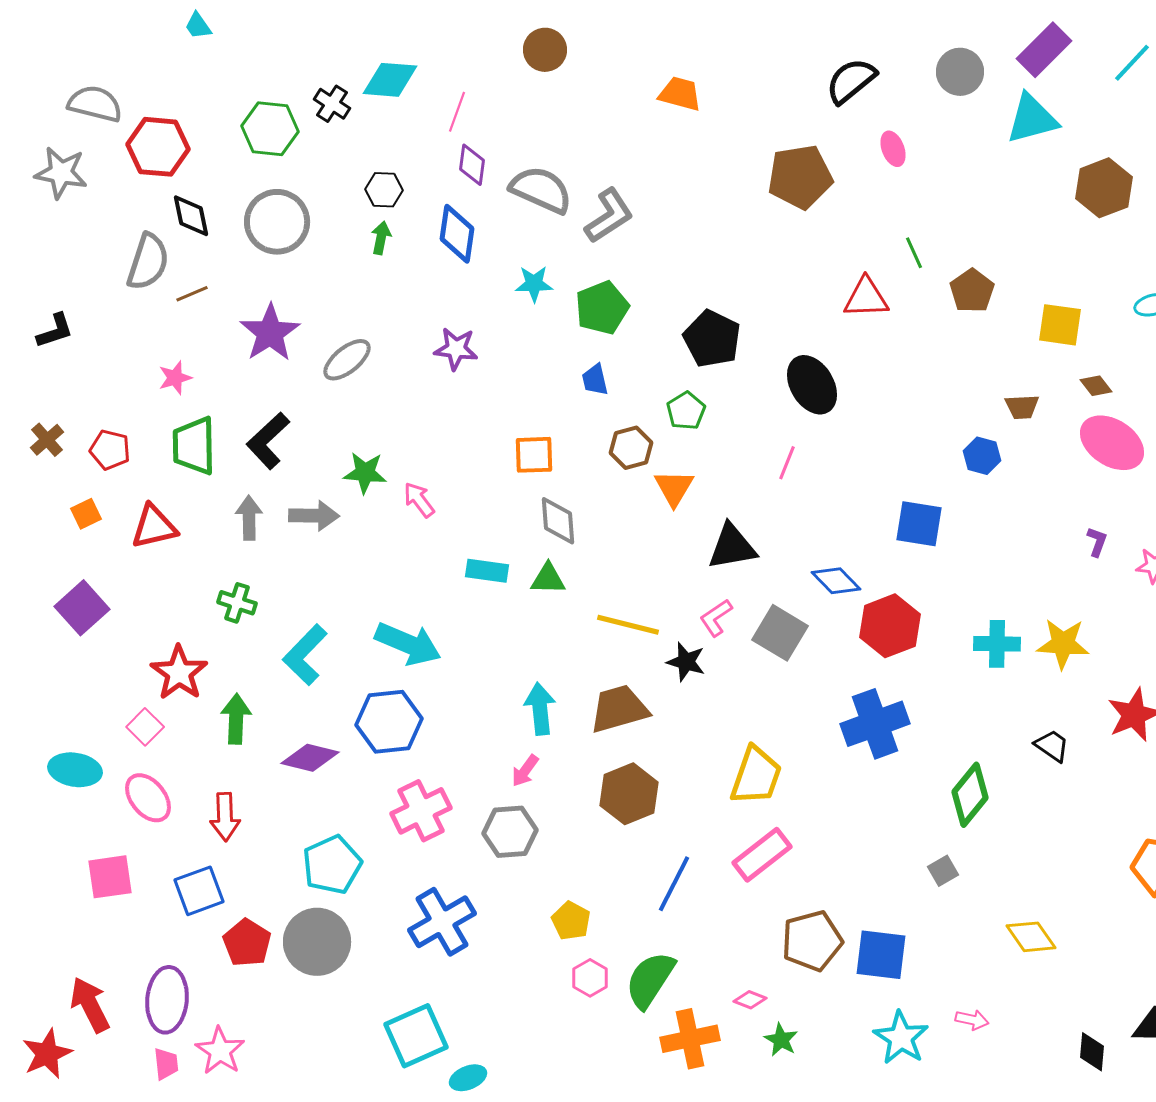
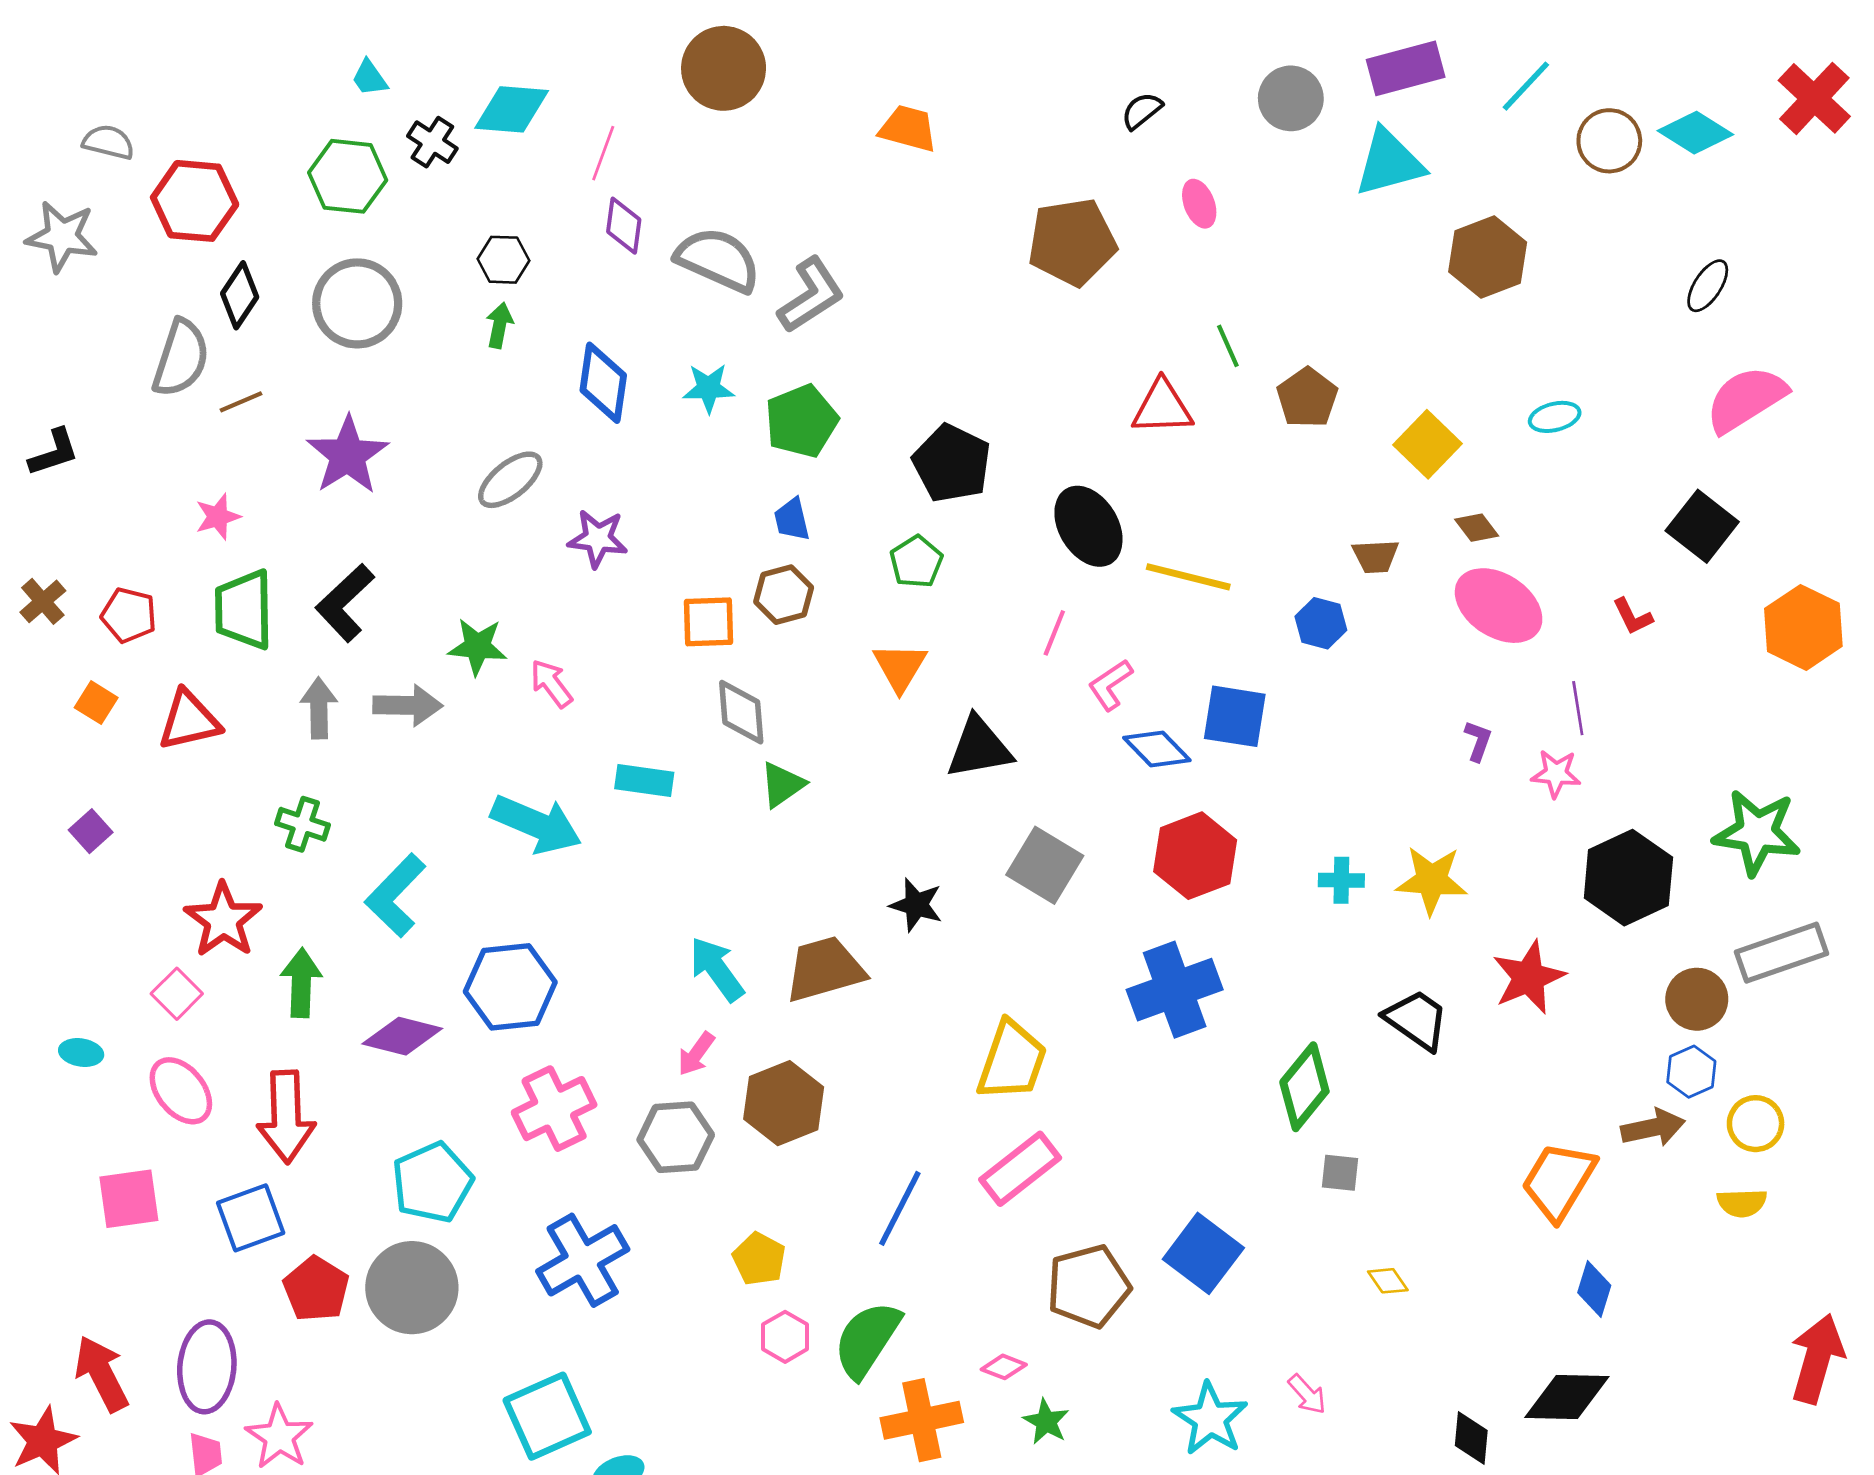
cyan trapezoid: (198, 26) -> (370, 78), moved
brown circle: (545, 50) -> (724, 68), size x1.4
purple rectangle: (1044, 50) -> (1406, 68), turned 30
black semicircle: (851, 81) -> (1142, 111), size x0.6
gray semicircle: (95, 104) -> (108, 142), size x0.7
black diamond: (191, 216) -> (240, 295), turned 45
blue diamond: (457, 234) -> (603, 383), moved
yellow square: (1060, 325) -> (1427, 444), turned 36
purple star: (456, 349) -> (598, 539), moved
gray ellipse: (347, 360) -> (510, 480), moved
brown hexagon: (631, 448) -> (784, 595), moved
orange square: (86, 514) -> (96, 703), turned -32
green triangle: (548, 579) -> (782, 785), moved, turned -36
blue diamond: (836, 581) -> (1157, 749), moved
purple square: (82, 608) -> (91, 831), size x0.6
pink L-shape: (716, 618) -> (1110, 685), moved
yellow line: (628, 625) -> (1188, 577), moved
cyan arrow: (408, 644) -> (536, 824), moved
cyan cross: (997, 644) -> (1341, 880), size x0.7
cyan arrow: (540, 709) -> (717, 969), turned -30
black trapezoid: (1052, 746) -> (1417, 1020), size x1.4
cyan ellipse: (75, 770) -> (81, 1053), size x0.6
brown hexagon: (629, 794) -> (784, 1103), moved
red arrow: (225, 817) -> (286, 1117), size x1.4
gray square: (943, 871) -> (1340, 1173), moved, turned 36
yellow diamond: (1031, 937) -> (1388, 1281), size x0.6
blue square: (881, 955) -> (1203, 1253), moved, turned 30
pink arrow: (972, 1020) -> (1307, 1394), turned 36

